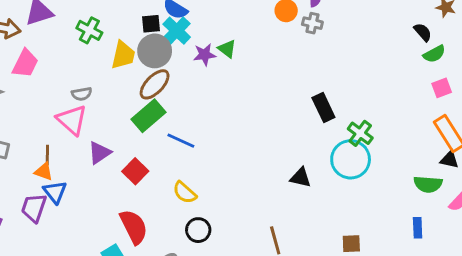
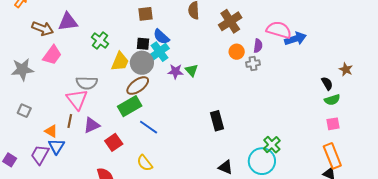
gray cross: (312, 23) -> (253, 64), turned -32
gray semicircle: (82, 94) -> (87, 83), size x1.5
black rectangle: (323, 108) -> (217, 121), moved
brown line: (47, 155) -> (70, 121), moved

